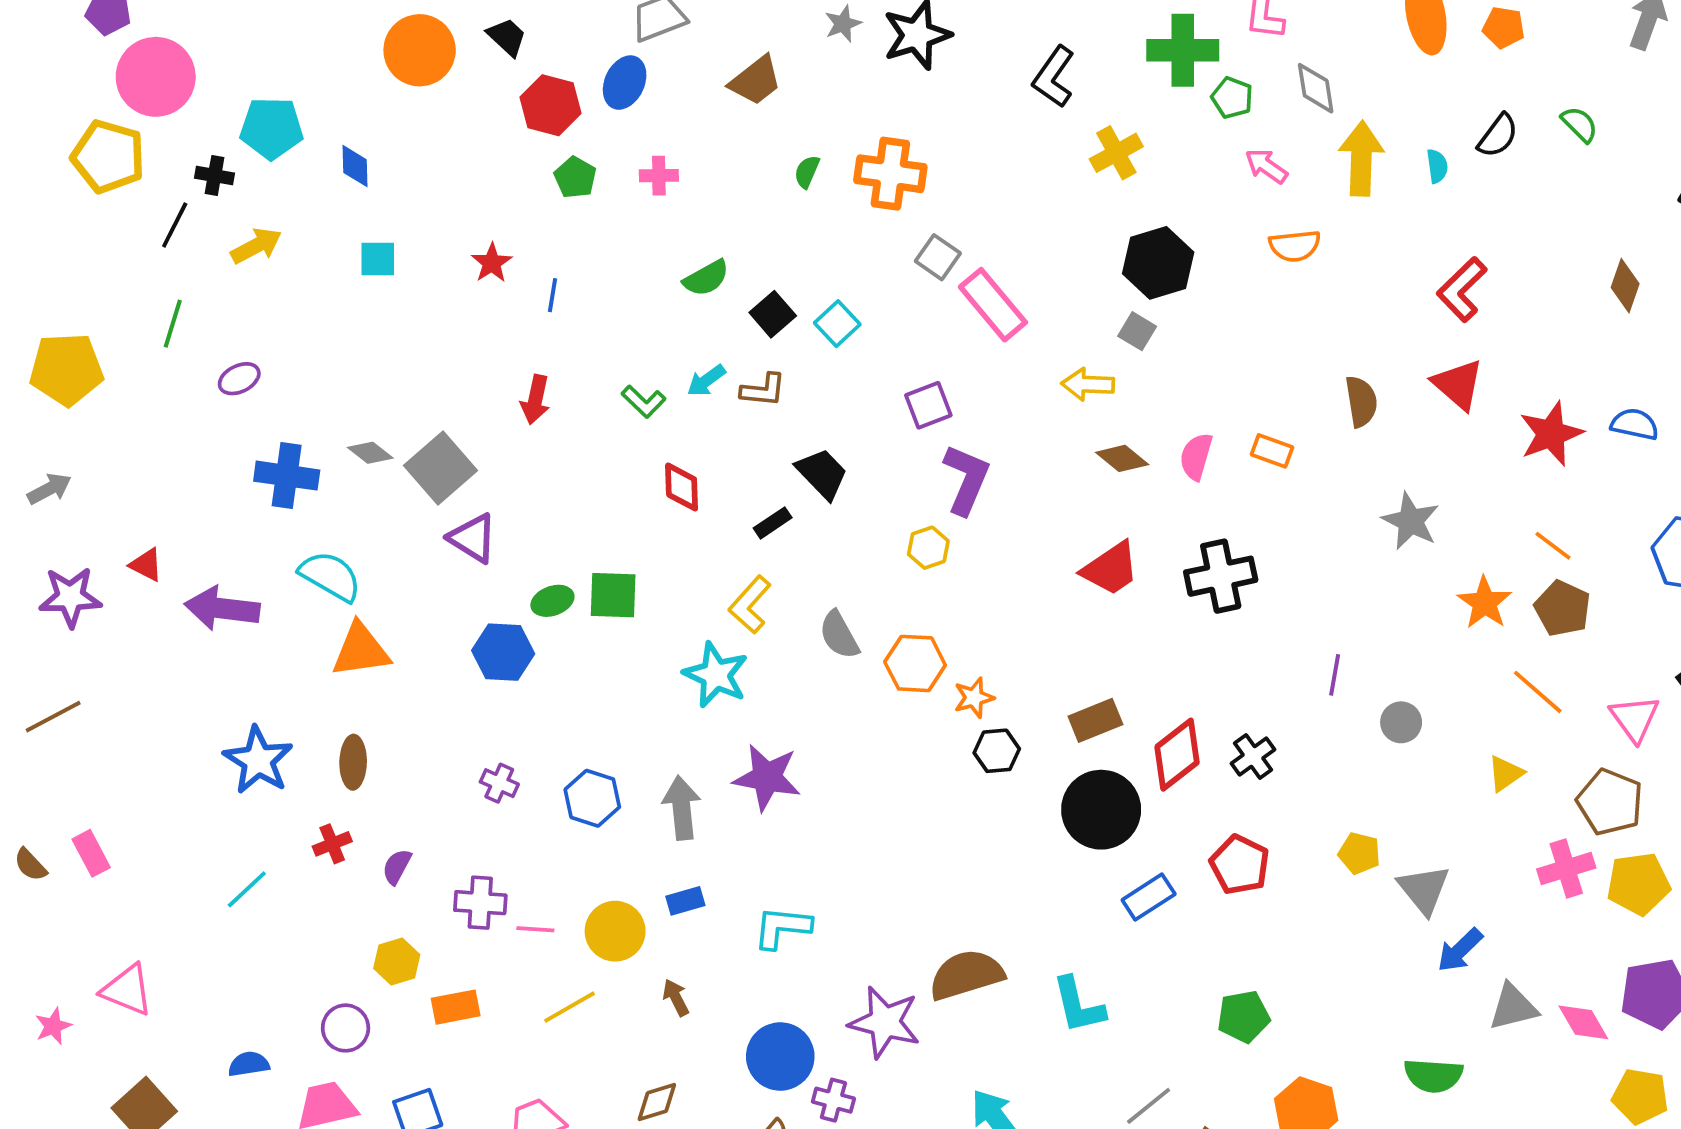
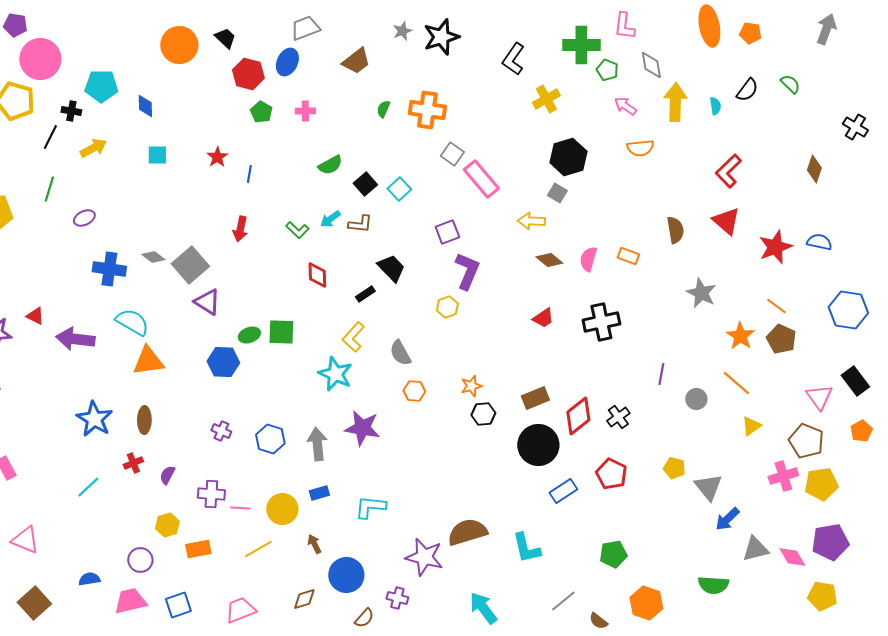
red trapezoid: (1111, 569) -> (543, 318), size x0.7
orange hexagon: (915, 663) -> (414, 391), moved, size x0.7
orange line: (1538, 692) -> (736, 383), moved
blue circle: (780, 1056) -> (346, 575), moved

